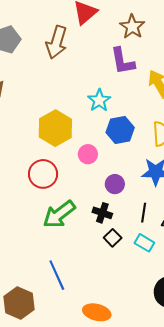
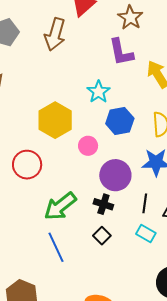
red circle: (43, 174) -> (27, 165), moved
purple circle: (115, 184) -> (115, 175), size x1.6
black square: (113, 238) -> (102, 236), moved
blue line: (57, 275) -> (56, 247), moved

